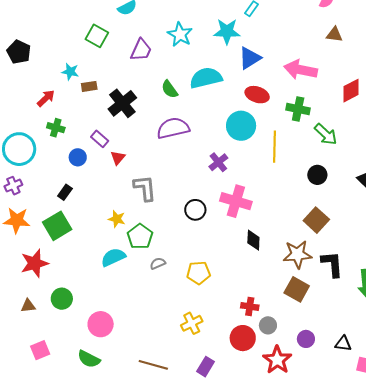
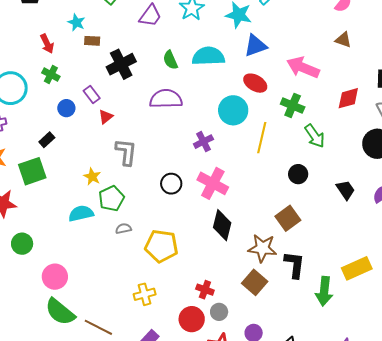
red arrow: (46, 98) -> (47, 44), turned 96
black diamond: (253, 240) -> (222, 225), size x1.4
yellow pentagon: (198, 273) -> (161, 246), size x1.4
green semicircle: (89, 359) -> (60, 312), moved, size x1.4

